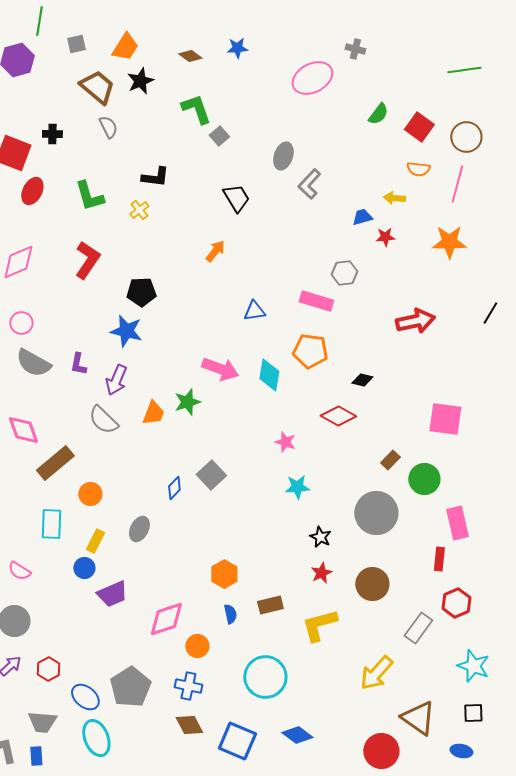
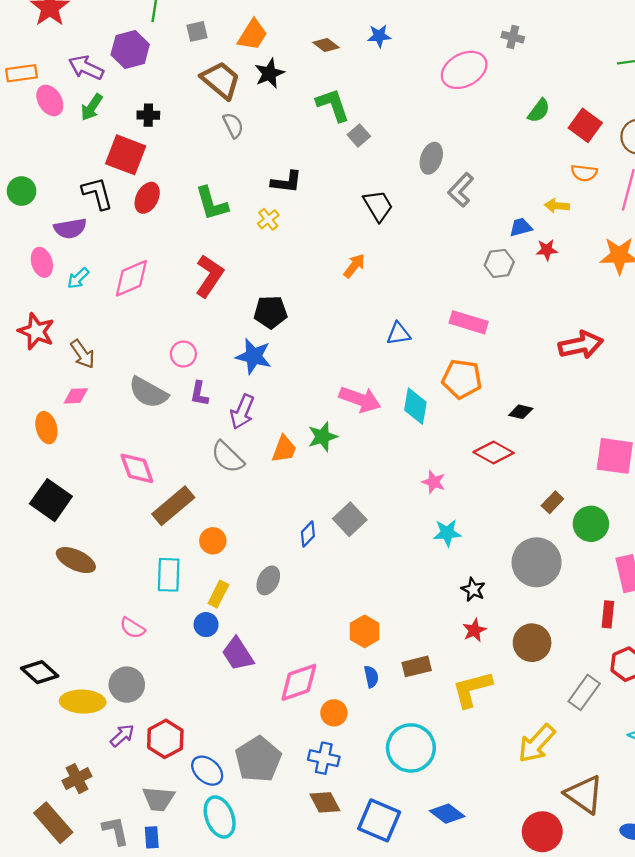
black cross: (52, 134) -> (148, 115), moved
gray hexagon: (344, 273) -> (499, 263), moved
pink circle: (21, 323) -> (183, 354), moved
purple trapezoid: (112, 594) -> (238, 654), turned 80
red hexagon: (48, 669) -> (165, 739), size x1.4

